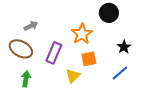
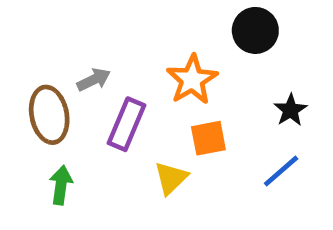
gray arrow: (31, 26) -> (94, 80), moved
brown ellipse: (21, 49) -> (49, 115), turned 50

